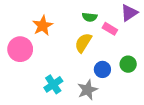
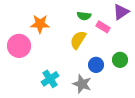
orange star: (43, 26) -> (40, 24), turned 30
gray star: (87, 90) -> (82, 84), turned -30

